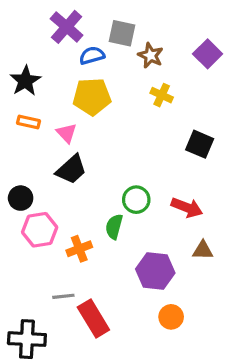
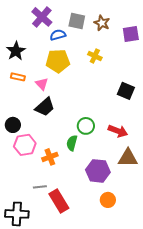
purple square: (208, 54) -> (131, 34), turned 36
brown star: (151, 55) -> (102, 23), moved
yellow cross: (162, 95) -> (95, 56), moved
brown triangle: (203, 250) -> (128, 158), size x1.5

